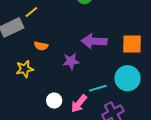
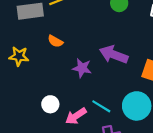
yellow star: (25, 69) -> (19, 56), moved
cyan line: (98, 88) -> (101, 106), turned 30

